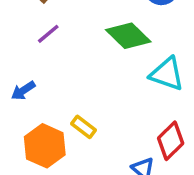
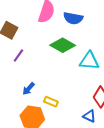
blue arrow: (23, 91) -> (29, 89), moved

